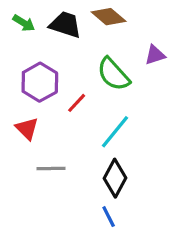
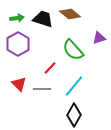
green arrow: (24, 23) -> (17, 18), turned -40
purple hexagon: (40, 82) -> (18, 44), moved
gray line: (51, 169) -> (42, 89), moved

